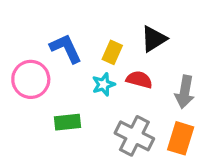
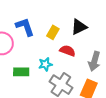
cyan star: (104, 84) -> (45, 64), moved

